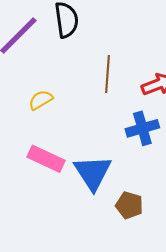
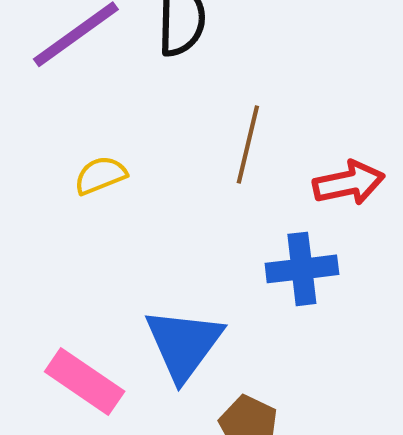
pink rectangle: (46, 159) -> (85, 381), moved

